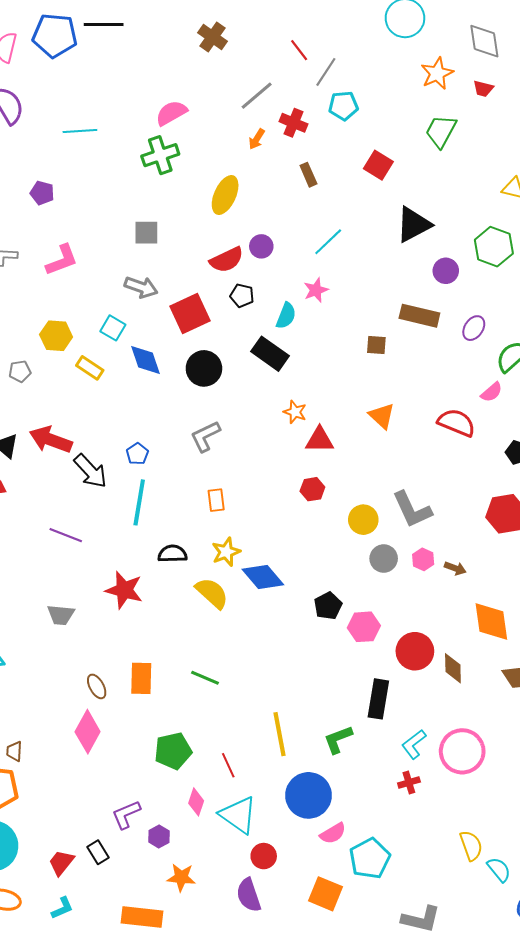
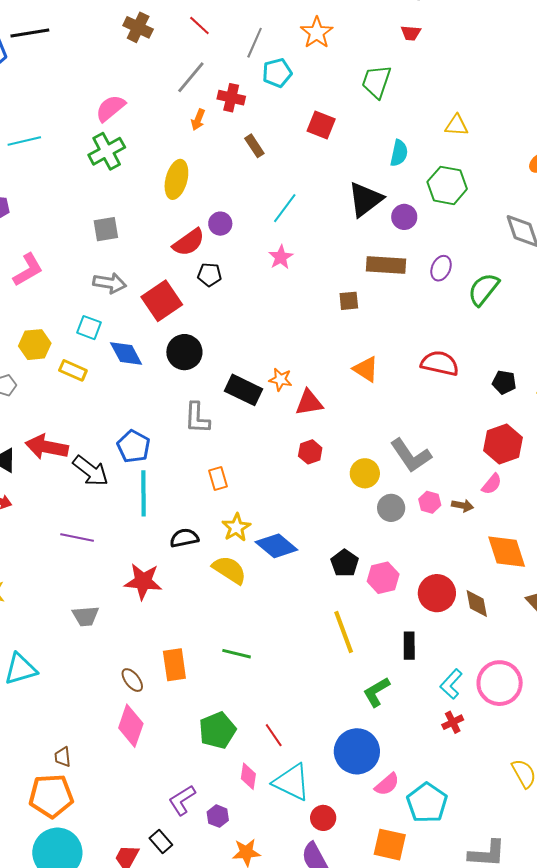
red line: (299, 50) -> (199, 25), moved
orange star: (437, 73) -> (317, 33), moved
black triangle: (413, 225) -> (365, 199), moved
cyan semicircle: (286, 316) -> (399, 153), moved
black rectangle: (270, 354) -> (244, 390), moved
pink semicircle: (492, 392) -> (492, 484), moved
gray L-shape: (205, 436) -> (197, 418), turned -52
blue pentagon: (137, 454) -> (134, 446), size x1.5
black rectangle: (378, 699) -> (409, 646), size x0.7
yellow line: (280, 734) -> (344, 632), moved

